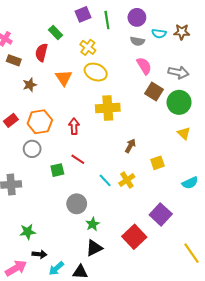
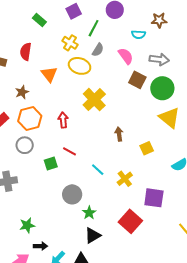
purple square: (83, 14) -> (74, 11), moved
green line: (107, 20) -> (94, 28), moved, turned 42
green rectangle: (56, 33) -> (39, 20), moved
cyan semicircle: (159, 33) -> (139, 34), moved
gray semicircle: (137, 41) -> (98, 50), moved, turned -64
brown star: (30, 85) -> (22, 92), moved
yellow cross: (108, 108) -> (94, 100), turned -35
yellow triangle: (184, 133) -> (170, 118), size x1.6
brown arrow: (130, 146) -> (119, 134), turned -32
yellow cross: (127, 180) -> (125, 179), moved
purple square: (161, 214) -> (154, 198), turned -30

